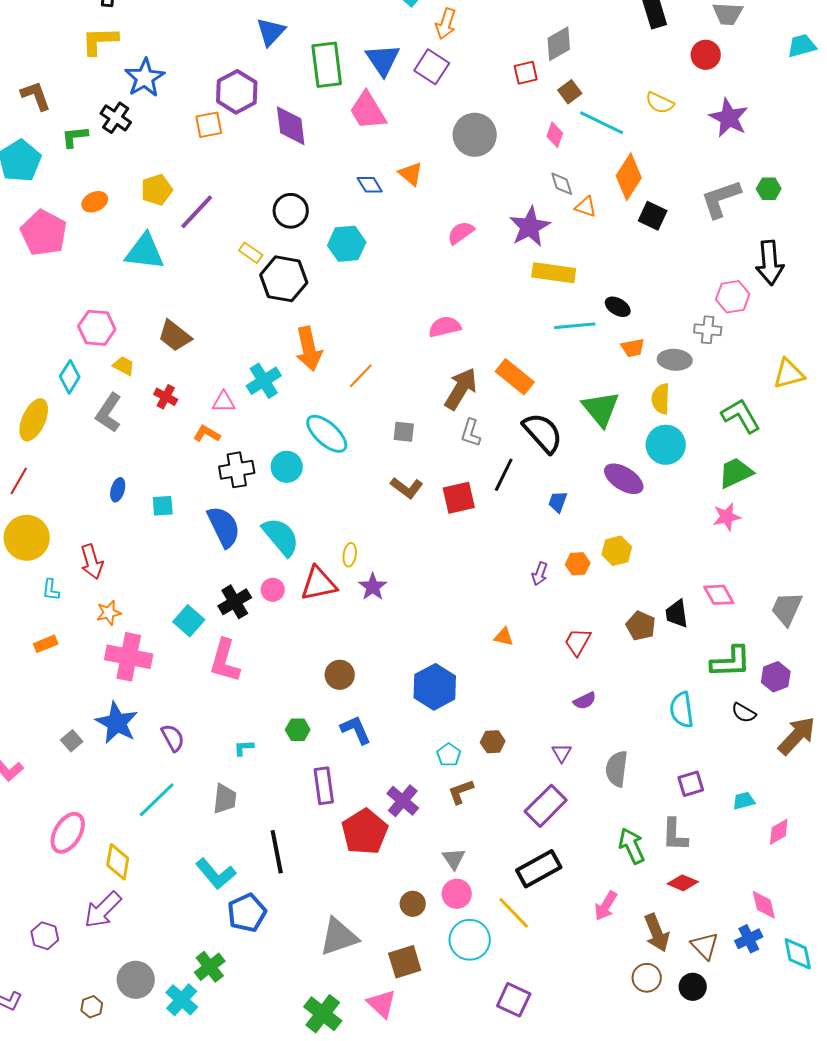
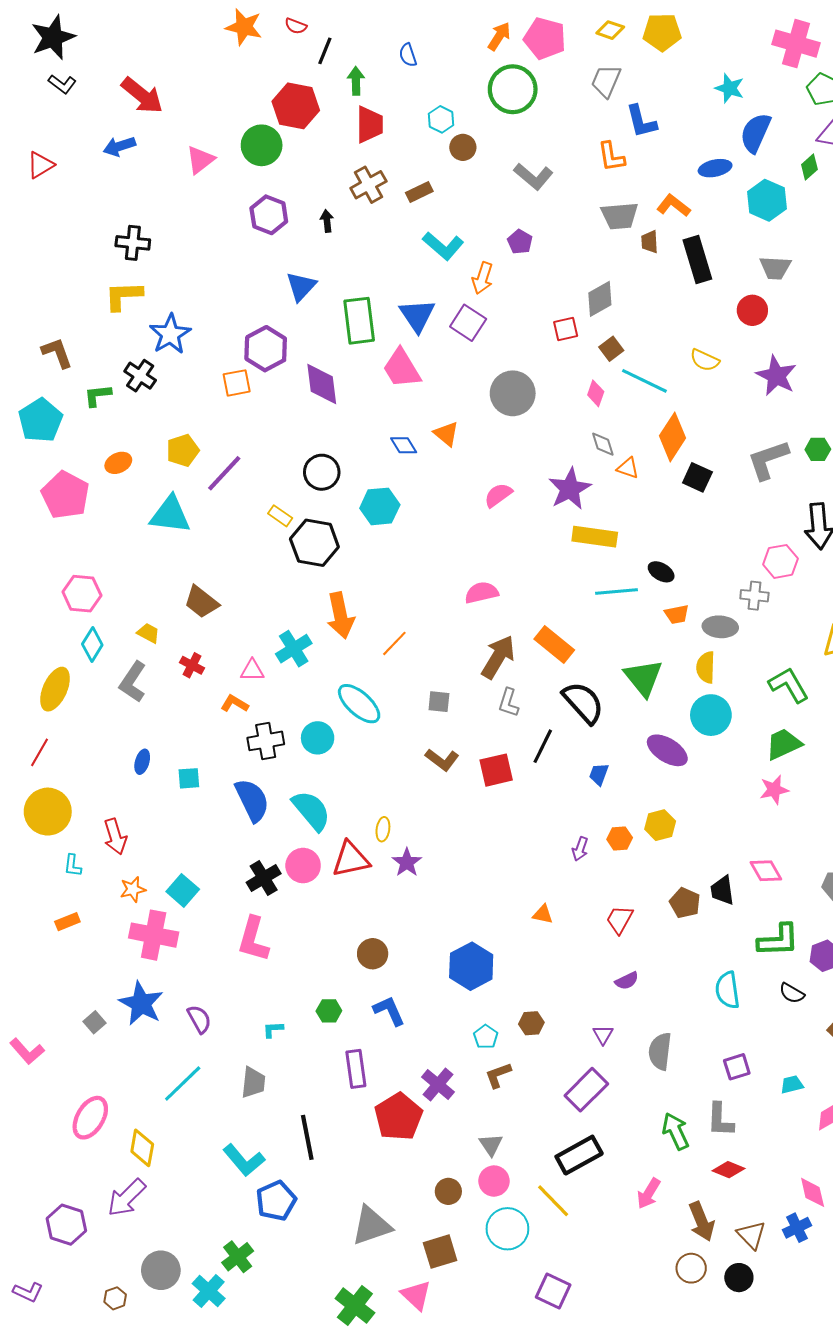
pink hexagon: (97, 328) -> (82, 594), moved
pink circle: (273, 590) -> (303, 866), size x1.4
cyan square: (189, 621) -> (183, 890), moved
purple hexagon: (45, 936) -> (66, 1225), size x1.4

